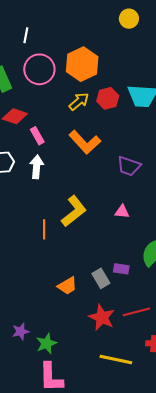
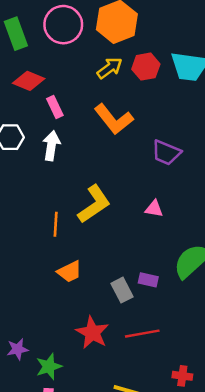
orange trapezoid: (67, 286) -> (70, 272), moved
red line: (136, 312) -> (142, 334), moved
red star: (102, 317) -> (92, 333), moved

